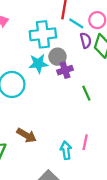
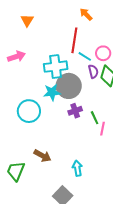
gray circle: (57, 57) -> (69, 86), size x1.6
purple cross: (65, 70) -> (75, 111), moved
pink line: (85, 142) -> (103, 129), moved

